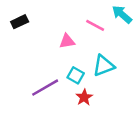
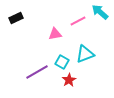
pink line: (95, 25) -> (78, 21), turned -56

